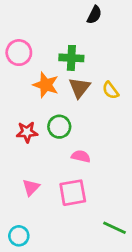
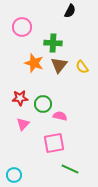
pink circle: (19, 53) -> (22, 27), moved
green circle: (59, 127) -> (43, 104), moved
pink triangle: (31, 187) -> (23, 124), moved
green line: (115, 228) -> (70, 169), moved

